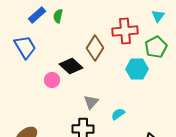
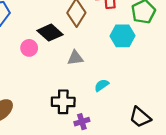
gray triangle: (91, 102) -> (75, 58), moved, turned 42

